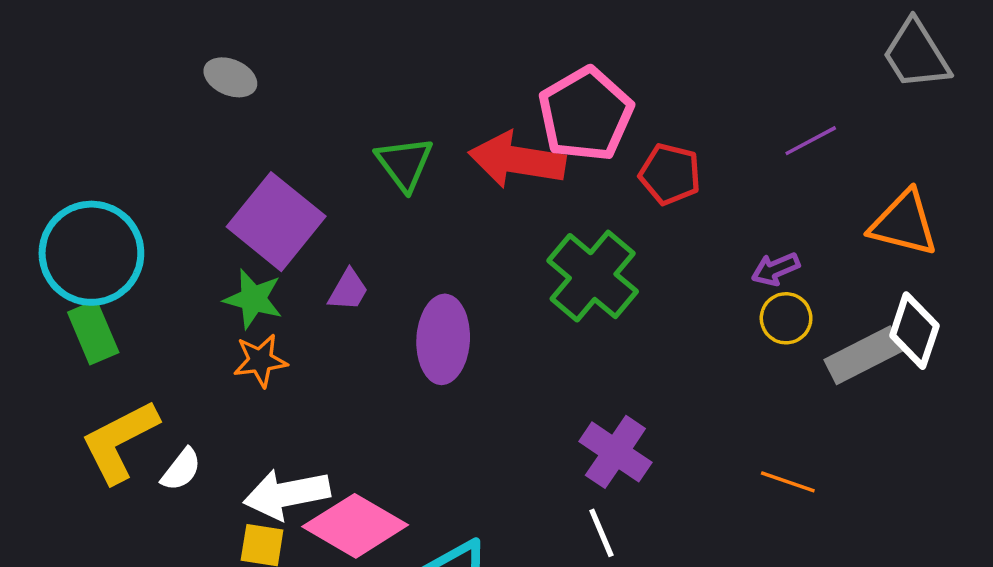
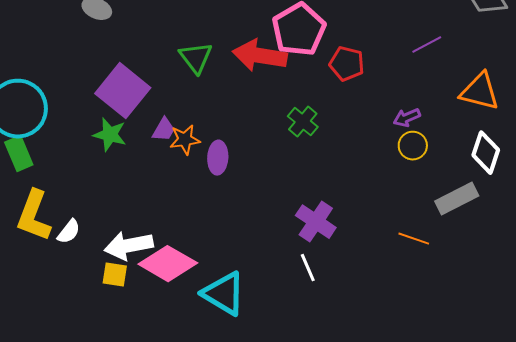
green cross: (593, 276) -> (303, 122), size x0.6
purple ellipse: (443, 339) -> (218, 158), size x0.7
gray rectangle: (863, 355) -> (457, 199), moved
orange star: (260, 360) -> (185, 140), moved
yellow L-shape: (120, 441) -> (34, 216), turned -42

